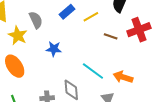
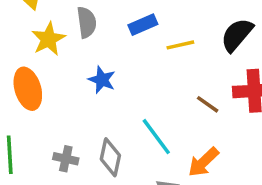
brown line: (111, 36) -> (208, 104), moved
orange arrow: (123, 77) -> (203, 162), turned -78

